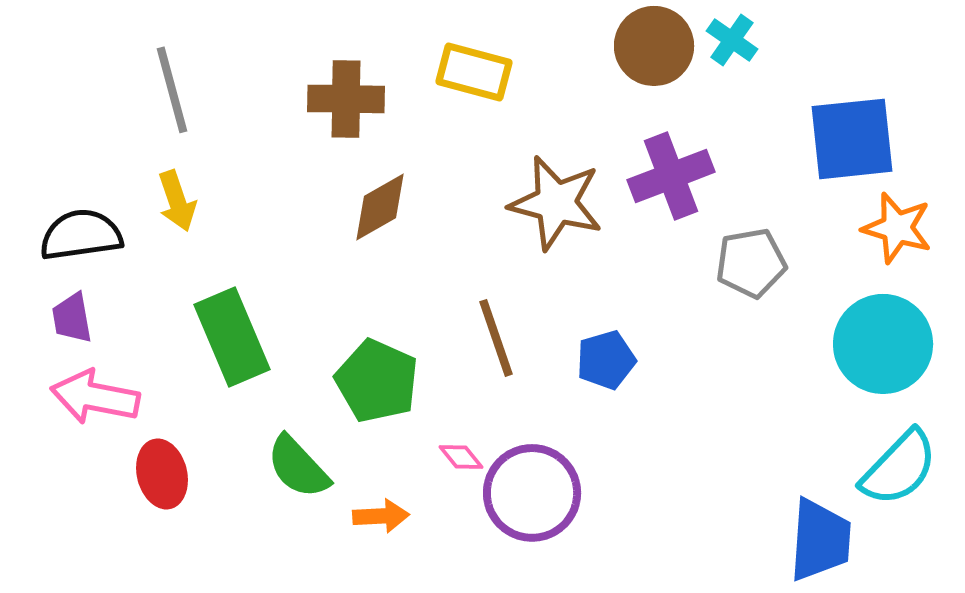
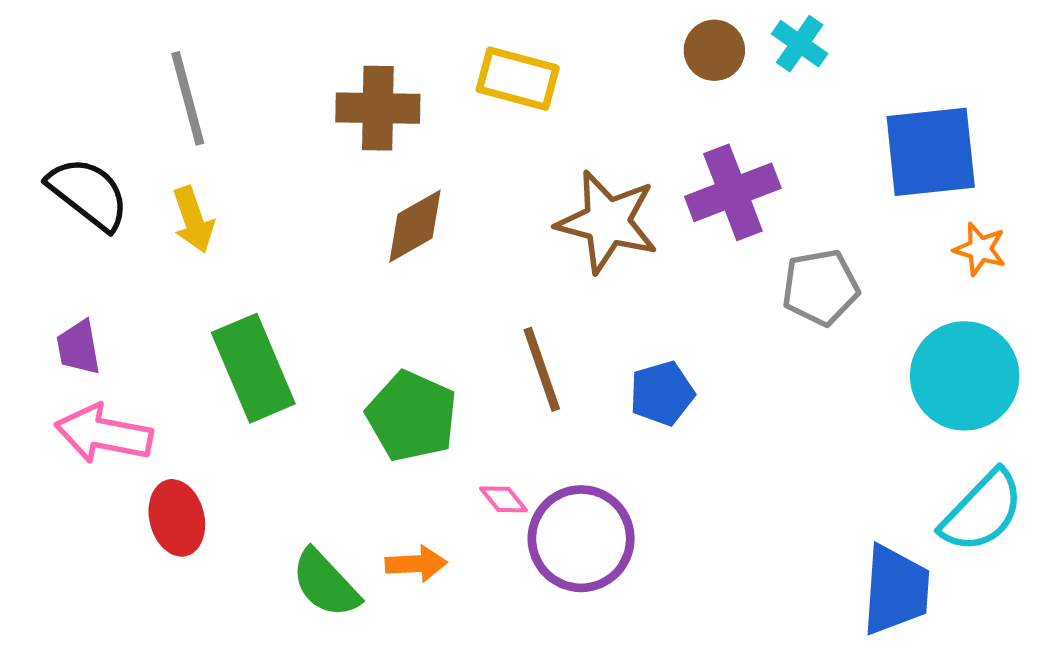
brown circle: (654, 46) -> (714, 50), size x0.7
orange star: (897, 228) -> (980, 249), size x0.7
black semicircle: (81, 235) -> (88, 193), moved, turned 46
green semicircle: (298, 467) -> (325, 583), moved

